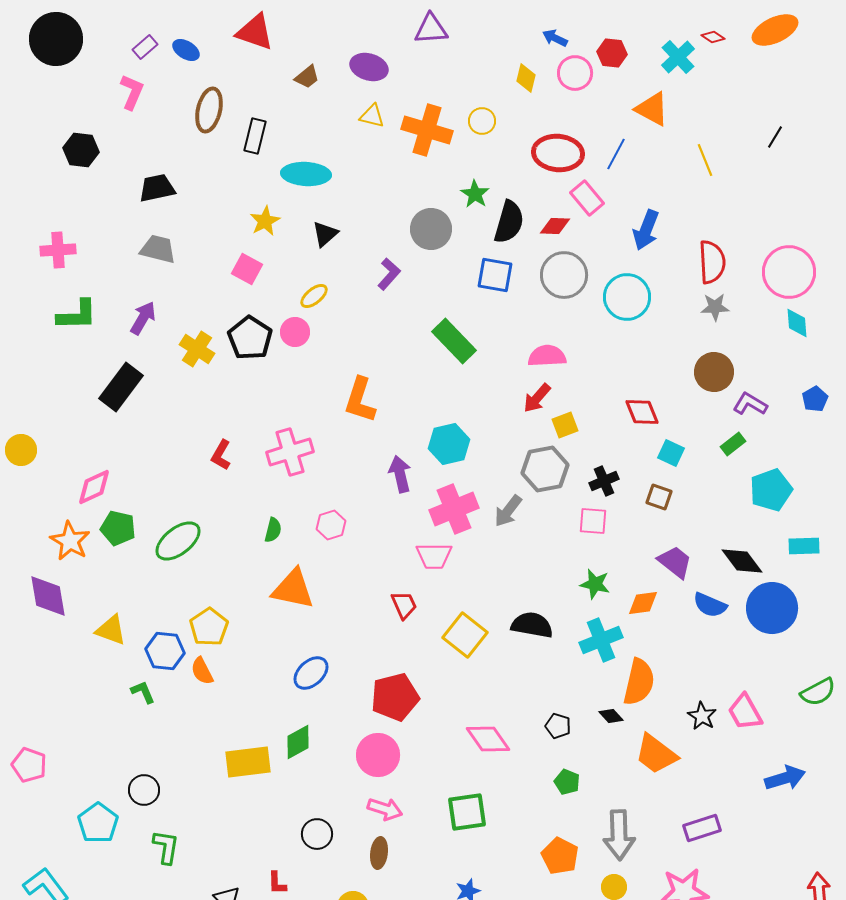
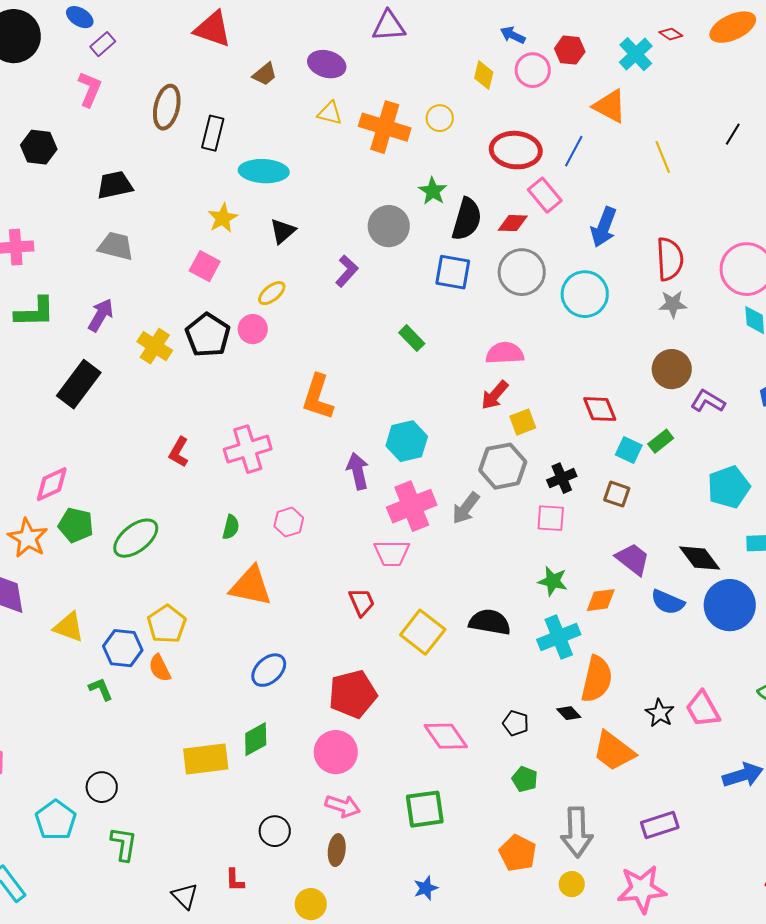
blue ellipse: (186, 50) -> (80, 17), moved
green rectangle: (454, 341) -> (412, 338), size x0.6
green rectangle: (733, 444) -> (661, 441), moved

